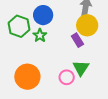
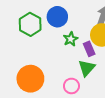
green star: (40, 35) -> (71, 39), moved
green triangle: (81, 68) -> (87, 68), moved

